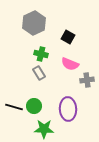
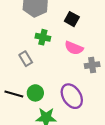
gray rectangle: (39, 73) -> (26, 59), moved
purple ellipse: (68, 109) -> (72, 96), turned -30

